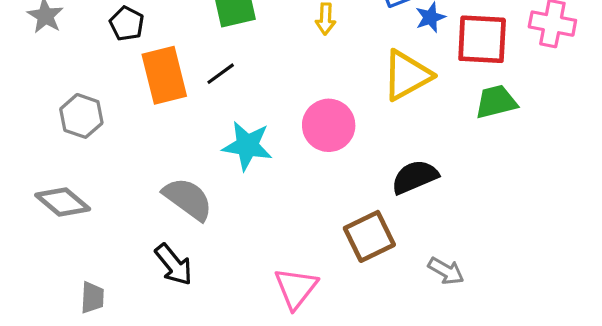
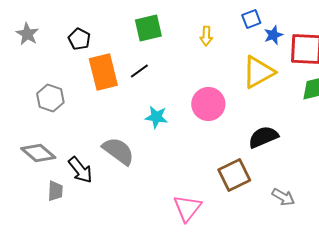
cyan star: (247, 146) -> (156, 117), size x0.7
black arrow: (174, 265) -> (80, 170), moved
gray trapezoid: (92, 297) -> (55, 191), moved

